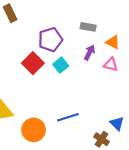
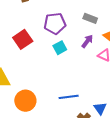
red square: (33, 63) -> (23, 39), moved
blue line: (68, 117) -> (69, 97), moved

